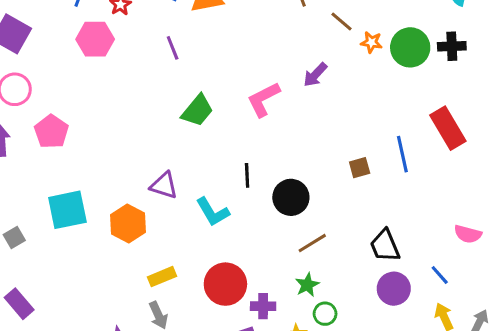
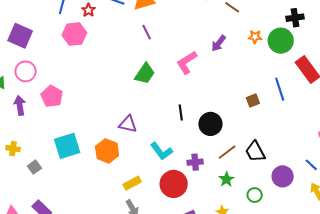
orange star: (371, 42) -> (255, 37), moved
black cross: (452, 46) -> (295, 18), moved
green circle: (410, 47) -> (281, 41), moved
purple line: (173, 48) -> (147, 32), moved
cyan L-shape: (213, 212) -> (161, 151), moved
black trapezoid: (385, 246) -> (255, 152), moved
purple cross: (263, 306) -> (195, 162), moved
green circle: (325, 314) -> (255, 195), moved

